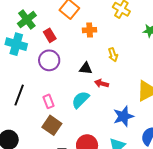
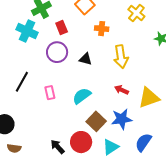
yellow arrow: (113, 55) -> (121, 57), size x1.6
black triangle: (86, 68) -> (85, 59), moved
red arrow: (102, 83) -> (122, 90), moved
brown square: (52, 125) -> (96, 121), moved

